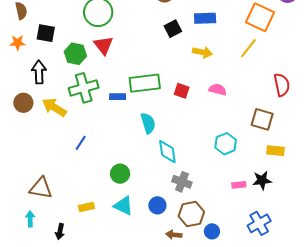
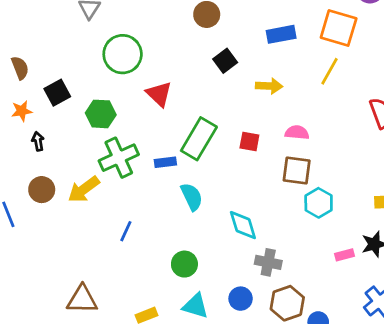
blue rectangle: (205, 18) -> (281, 34), moved
black square: (46, 33) -> (57, 93), turned -30
red triangle: (104, 45) -> (159, 94), moved
black arrow: (39, 72) -> (38, 141), moved, size x0.6
green rectangle: (145, 83) -> (199, 139), turned -44
yellow arrow: (54, 107) -> (84, 189), turned -60
brown square: (262, 119) -> (297, 170), moved
cyan semicircle: (148, 123) -> (192, 197), moved

